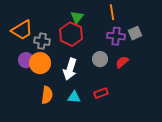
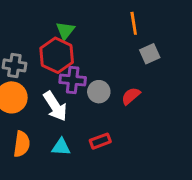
orange line: (112, 12) -> (134, 23), moved
purple cross: (116, 36) -> (73, 80), moved
white arrow: (70, 69) -> (55, 106), turned -50

